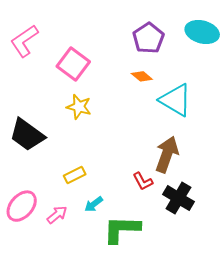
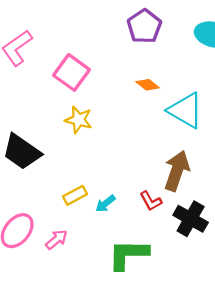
purple pentagon: (148, 38) -> (144, 26), moved
cyan arrow: (94, 204) -> (105, 204), moved

